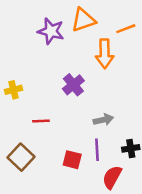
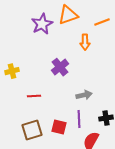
purple star: (51, 31) -> (42, 24), turned 30
orange arrow: (105, 54) -> (85, 42), size x0.7
brown square: (21, 157) -> (32, 130), moved, turned 30

